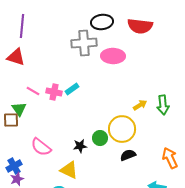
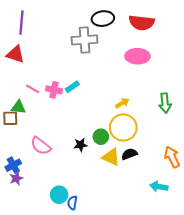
pink ellipse: (113, 56) -> (137, 56), moved
yellow arrow: (140, 105) -> (122, 103), moved
green triangle: (19, 109) -> (18, 107), turned -49
yellow triangle: (69, 170) -> (111, 157), moved

